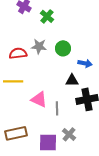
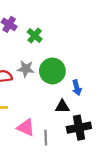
green circle: (63, 48) -> (52, 71), size x1.5
blue arrow: (85, 63) -> (77, 88), turned 64

